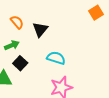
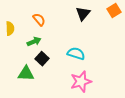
black triangle: (40, 29) -> (83, 14), moved

